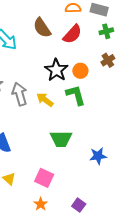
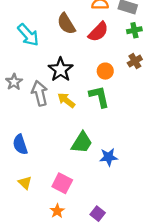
black star: (56, 70) -> (61, 70), moved
green trapezoid: (61, 139) -> (82, 143), turned -60
blue star: (98, 156) -> (109, 157), moved

